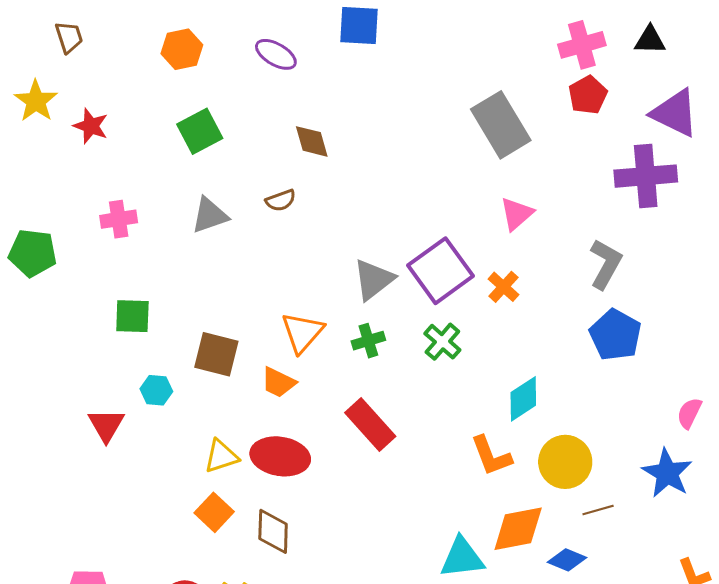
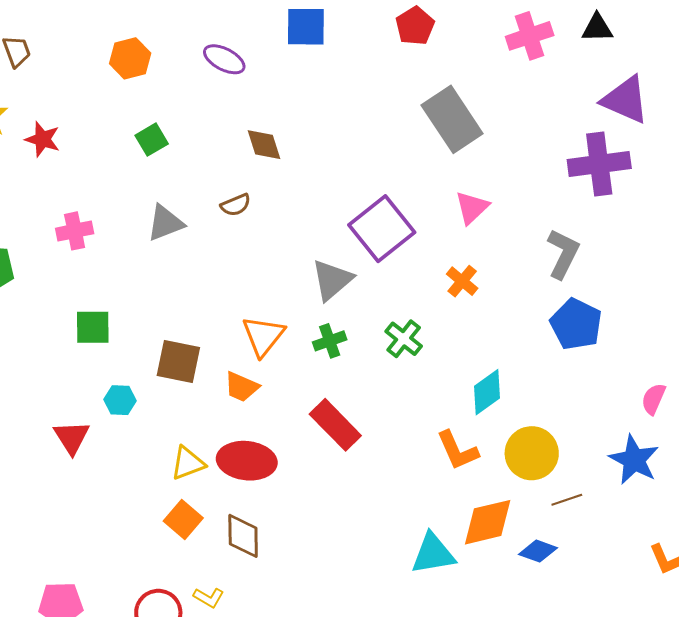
red pentagon: (588, 95) -> (415, 26), moved
green square: (200, 131) -> (152, 140), size x0.7
purple square: (441, 271) -> (382, 229), moved

